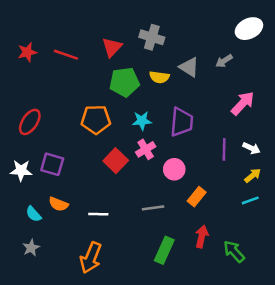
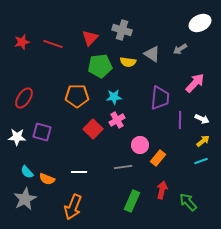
purple trapezoid: (182, 122) -> (160, 98), moved
pink circle: (174, 169) -> (140, 145), moved
orange semicircle: (58, 204) -> (47, 179), moved
gray star: (31, 248) -> (25, 199), size x1.6

